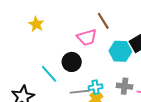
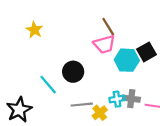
pink trapezoid: (87, 37) -> (104, 44), moved
cyan cross: (96, 87) -> (117, 99), moved

